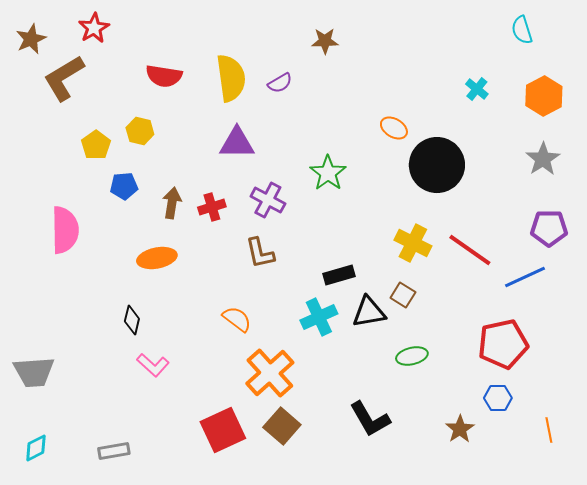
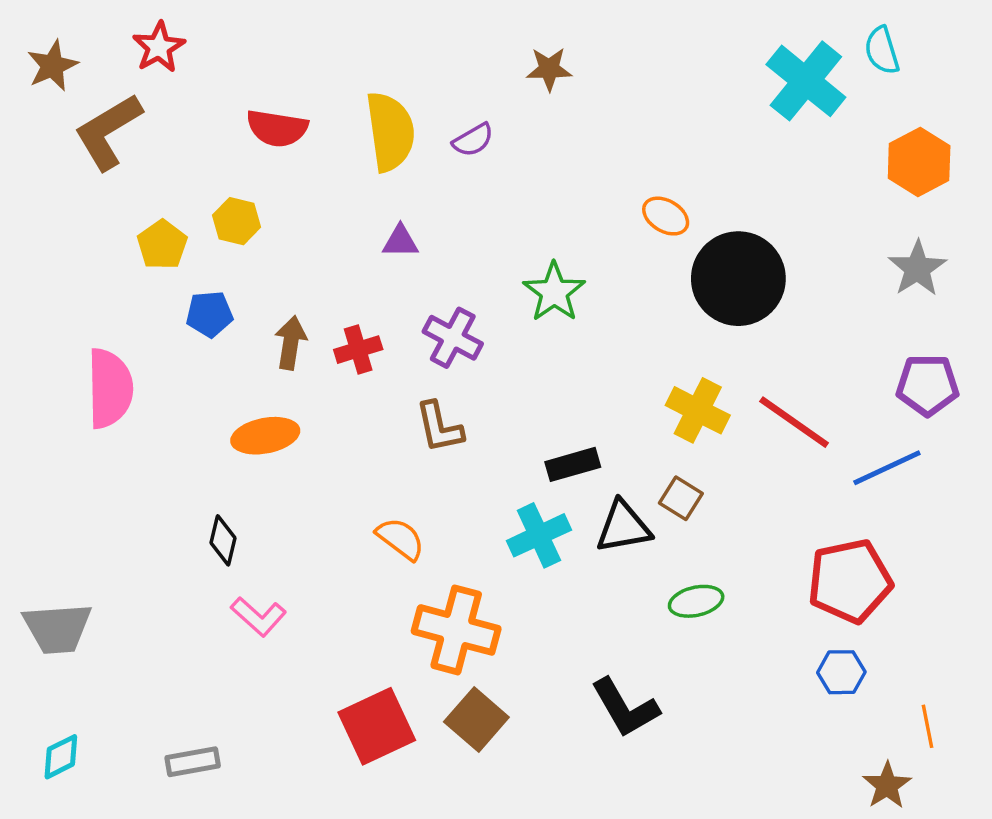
cyan cross: (477, 89) -> (806, 81), moved, size x2.0
purple triangle: (237, 143) -> (400, 241), size x0.6
orange cross: (270, 373) -> (456, 630), turned -33
brown star: (460, 429) -> (887, 785), moved

